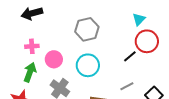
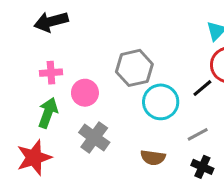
gray hexagon: (87, 29) -> (134, 68), moved
cyan circle: (88, 65) -> (161, 102), moved

